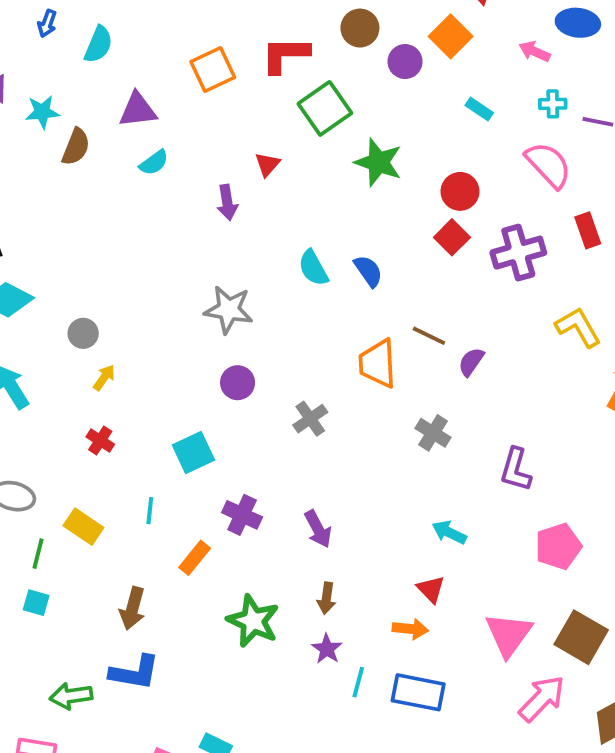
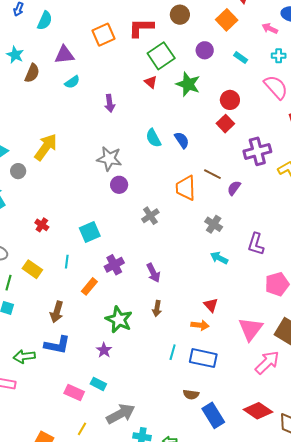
purple circle: (405, 62) -> (205, 50), moved
cyan star: (42, 112) -> (15, 55), turned 30
red triangle: (267, 164) -> (151, 82), moved, turned -32
purple cross: (518, 253) -> (257, 151), moved
gray circle: (83, 333) -> (18, 171), moved
yellow arrow: (104, 378) -> (46, 147), moved, size x2.0
purple circle: (238, 383) -> (119, 185), moved
purple cross: (242, 515) -> (114, 265), turned 36
cyan arrow: (449, 532) -> (219, 258), moved
purple star: (327, 649) -> (104, 350), moved

